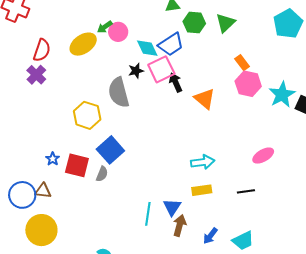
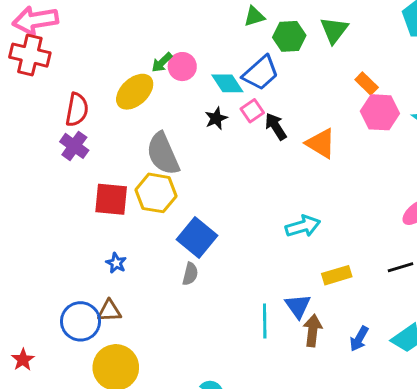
pink square: (161, 69) -> (252, 111), size x0.6
gray semicircle: (119, 93) -> (163, 154), moved
cyan arrow: (203, 162) -> (303, 226), moved
red square: (77, 165) -> (111, 199), moved

